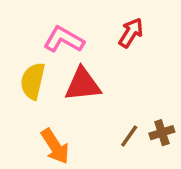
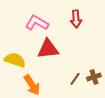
red arrow: (131, 33) -> (76, 19), turned 144
yellow semicircle: (33, 81) -> (15, 60), moved, turned 95

